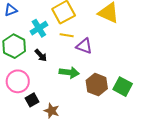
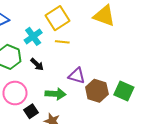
purple triangle: (84, 46) -> (77, 76), moved
green arrow: (69, 72) -> (55, 94), moved

